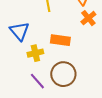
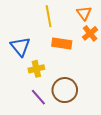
orange rectangle: (60, 40) -> (62, 44), moved

